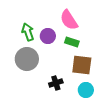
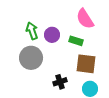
pink semicircle: (69, 20) -> (85, 19), moved

